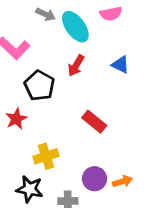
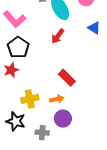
blue triangle: (120, 65) -> (94, 28), moved
black pentagon: (39, 86) -> (18, 47), moved
orange arrow: (122, 181) -> (57, 99), moved

